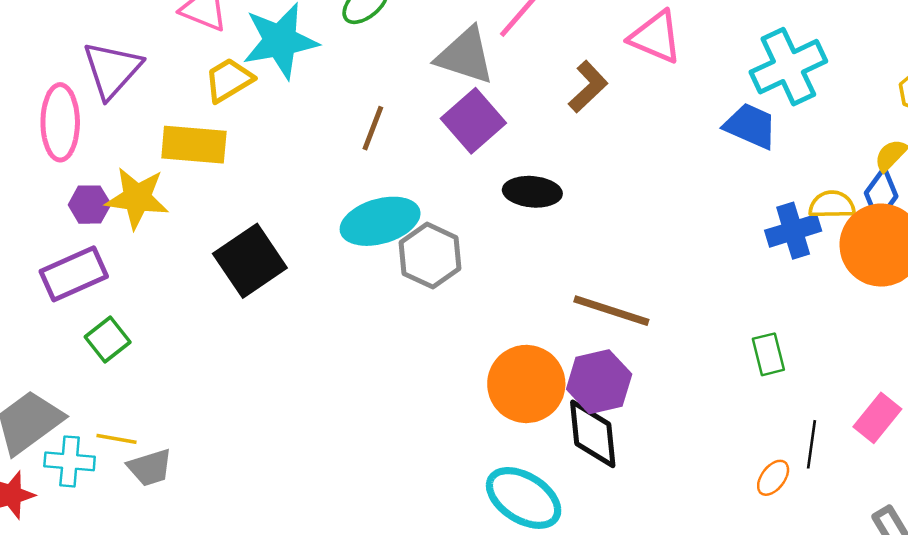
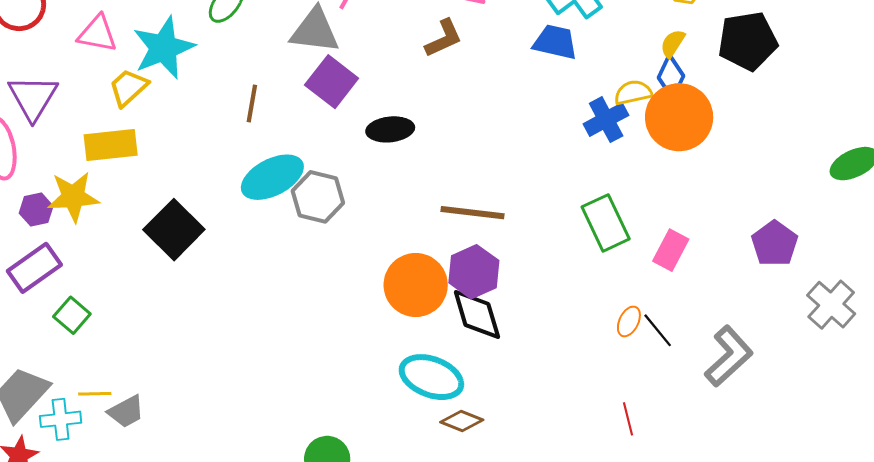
brown L-shape: (588, 87) -> (444, 38), moved, turned 30
green rectangle: (768, 354) -> (606, 223), size x1.6
pink rectangle: (877, 418) -> (671, 250), moved
black line: (812, 444) -> (658, 330), moved, turned -36

